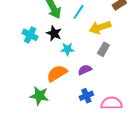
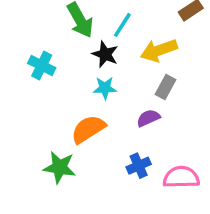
black star: (54, 33) -> (105, 54), moved
purple semicircle: (85, 70) -> (148, 118), moved

